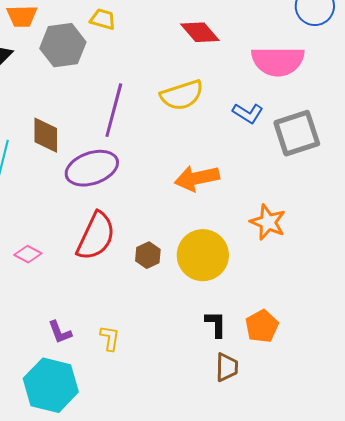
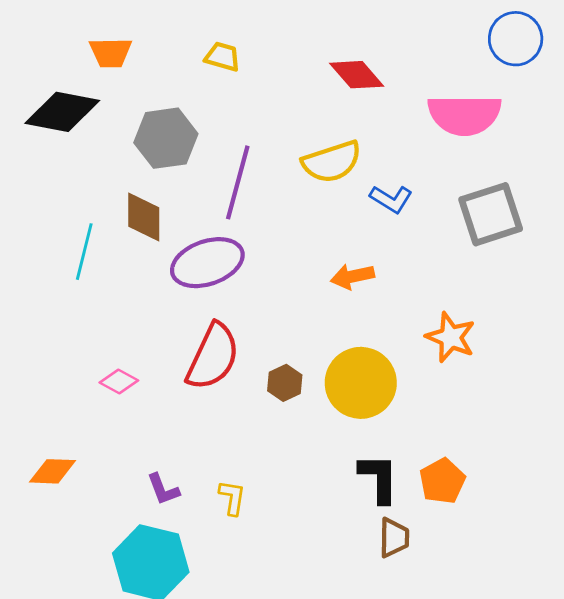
gray hexagon: (63, 45) -> (166, 138), moved
blue L-shape: (248, 113) -> (391, 199), moved
orange arrow: (197, 178) -> (352, 276), size x0.7
black L-shape: (216, 324) -> (379, 478), size x1.4

